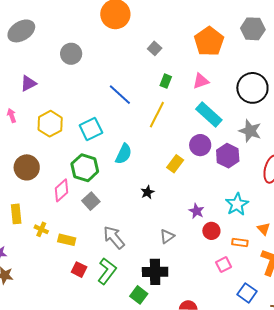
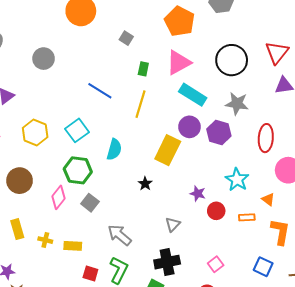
pink triangle: (201, 81) -> (178, 63), size x1.5
yellow rectangle: (175, 164) -> (168, 150), size x1.6
pink square: (224, 265) -> (216, 264), moved

